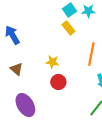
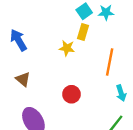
yellow rectangle: (68, 28) -> (83, 32), turned 56
yellow star: (52, 62) -> (67, 48), moved

